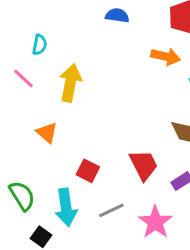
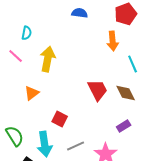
orange arrow: (166, 56) -> (113, 41), turned 72
orange triangle: (47, 133) -> (32, 93), turned 42
red trapezoid: (144, 165) -> (98, 90), moved

